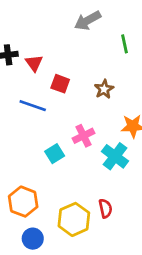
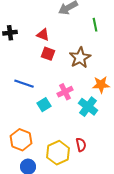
red triangle: (34, 63) -> (43, 35), moved, turned -32
brown star: (104, 89) -> (80, 58), size x1.5
blue line: (33, 106) -> (24, 84), moved

